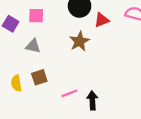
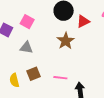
pink square: (36, 16) -> (27, 22), turned 32
pink line: (69, 93) -> (60, 78), moved, turned 32

